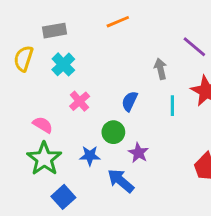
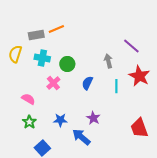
orange line: (118, 22) -> (56, 29), moved
cyan cross: (63, 64) -> (42, 58), turned -35
green circle: (113, 132) -> (67, 64), moved
green star: (44, 159) -> (29, 122), size x0.6

